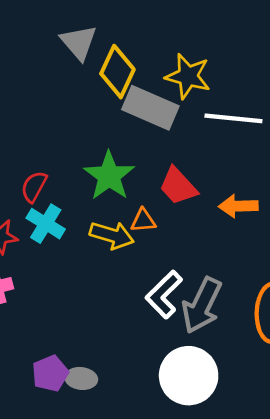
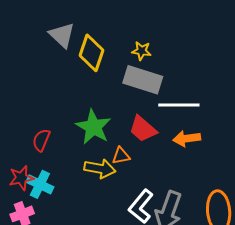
yellow star: (188, 76) -> (141, 51), size x0.6
gray rectangle: (150, 108) -> (143, 80), moved
white line: (233, 118) -> (179, 105), moved
cyan cross: (46, 224) -> (40, 184), moved

